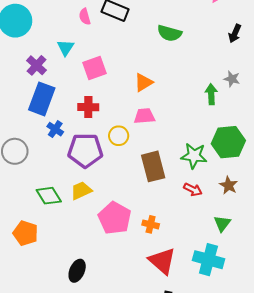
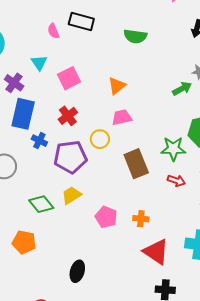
green arrow: (211, 94) -> (182, 89), turned 72
red cross: (88, 107) -> (68, 116), turned -30
pink pentagon: (115, 218) -> (106, 217), size x0.7

